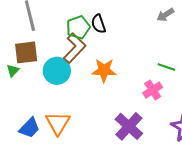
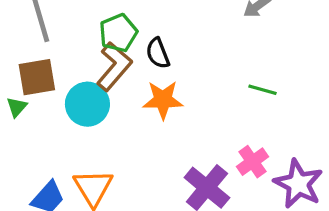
black semicircle: (98, 24) -> (158, 53), moved
pink cross: (153, 90) -> (253, 162), moved

